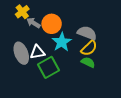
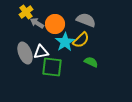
gray semicircle: (87, 33) -> (86, 20), moved
yellow semicircle: (89, 48) -> (81, 40), moved
green square: (49, 67) -> (52, 67), turned 35

